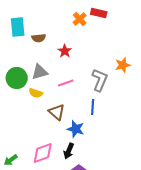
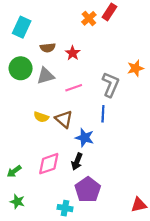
red rectangle: (99, 13) -> (109, 12), turned -70
cyan rectangle: (18, 27) -> (22, 27), turned 30
brown semicircle: (39, 38) -> (48, 48), moved
green circle: (17, 78) -> (21, 68), moved
yellow semicircle: (36, 93) -> (41, 117), moved

